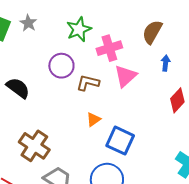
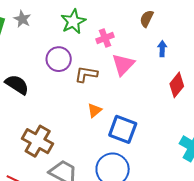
brown semicircle: (152, 32) -> (147, 19), size x0.7
pink cross: (109, 48) -> (105, 38), size x0.7

